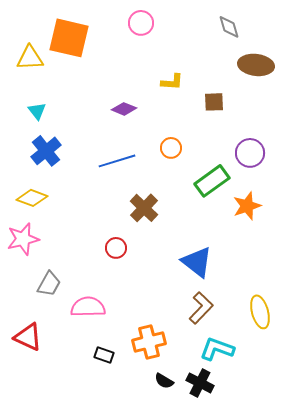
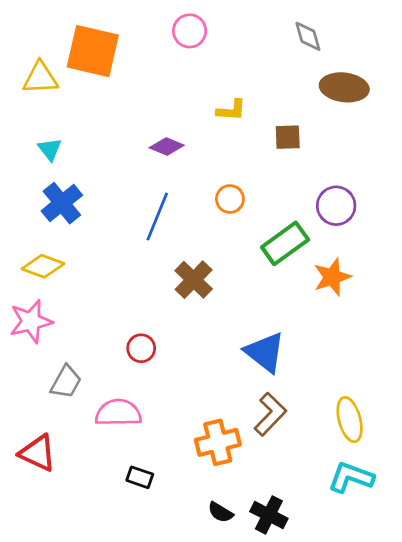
blue line: (117, 161) -> (157, 216), turned -51
red circle: (116, 248) -> (141, 348), moved
orange cross: (149, 342) -> (218, 442), moved
cyan L-shape: (217, 349) -> (351, 477), moved

